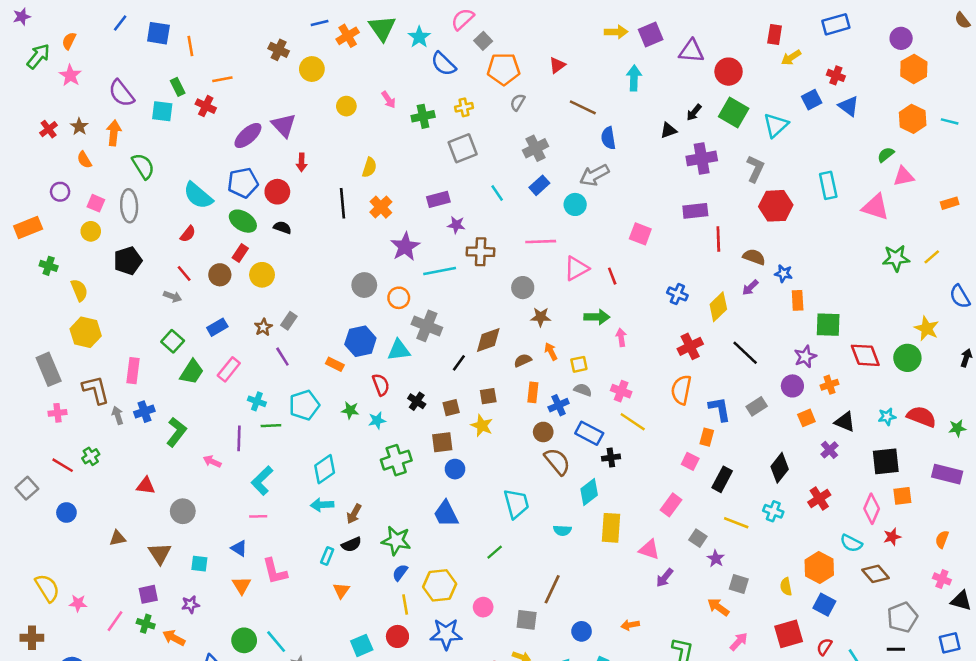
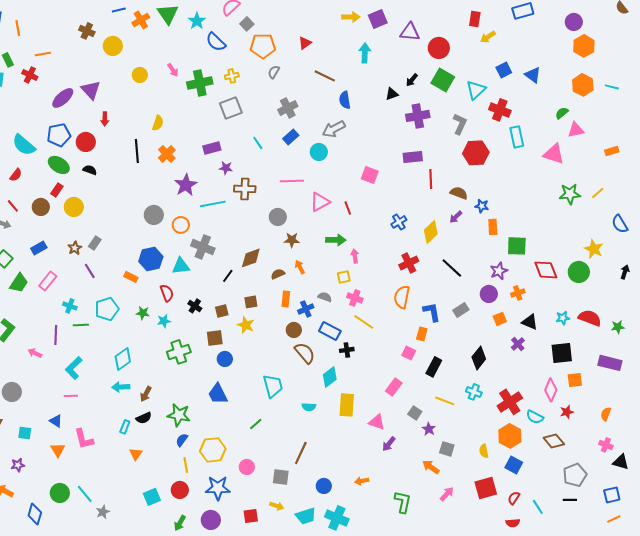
red cross: (836, 75) -> (500, 110), moved, size x1.5
green cross: (423, 116) -> (200, 83), size x1.4
blue cross: (677, 294) -> (399, 222), turned 35
yellow square: (579, 364) -> (344, 277), moved
red cross: (819, 498) -> (510, 402), moved, size x1.4

